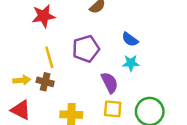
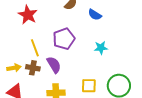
red star: (44, 16) -> (28, 15), turned -30
blue semicircle: (130, 39) -> (95, 15), moved
purple semicircle: (110, 83) -> (54, 65), moved

